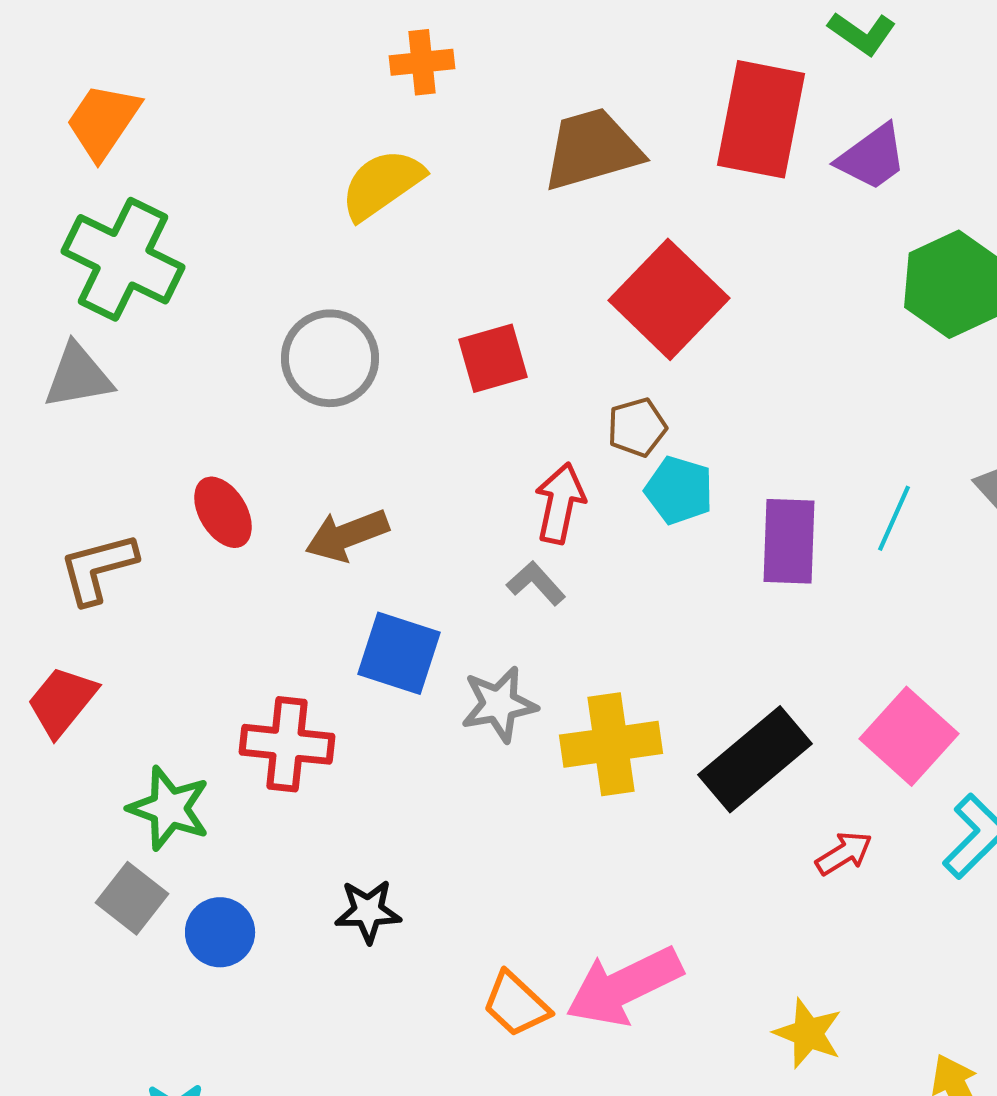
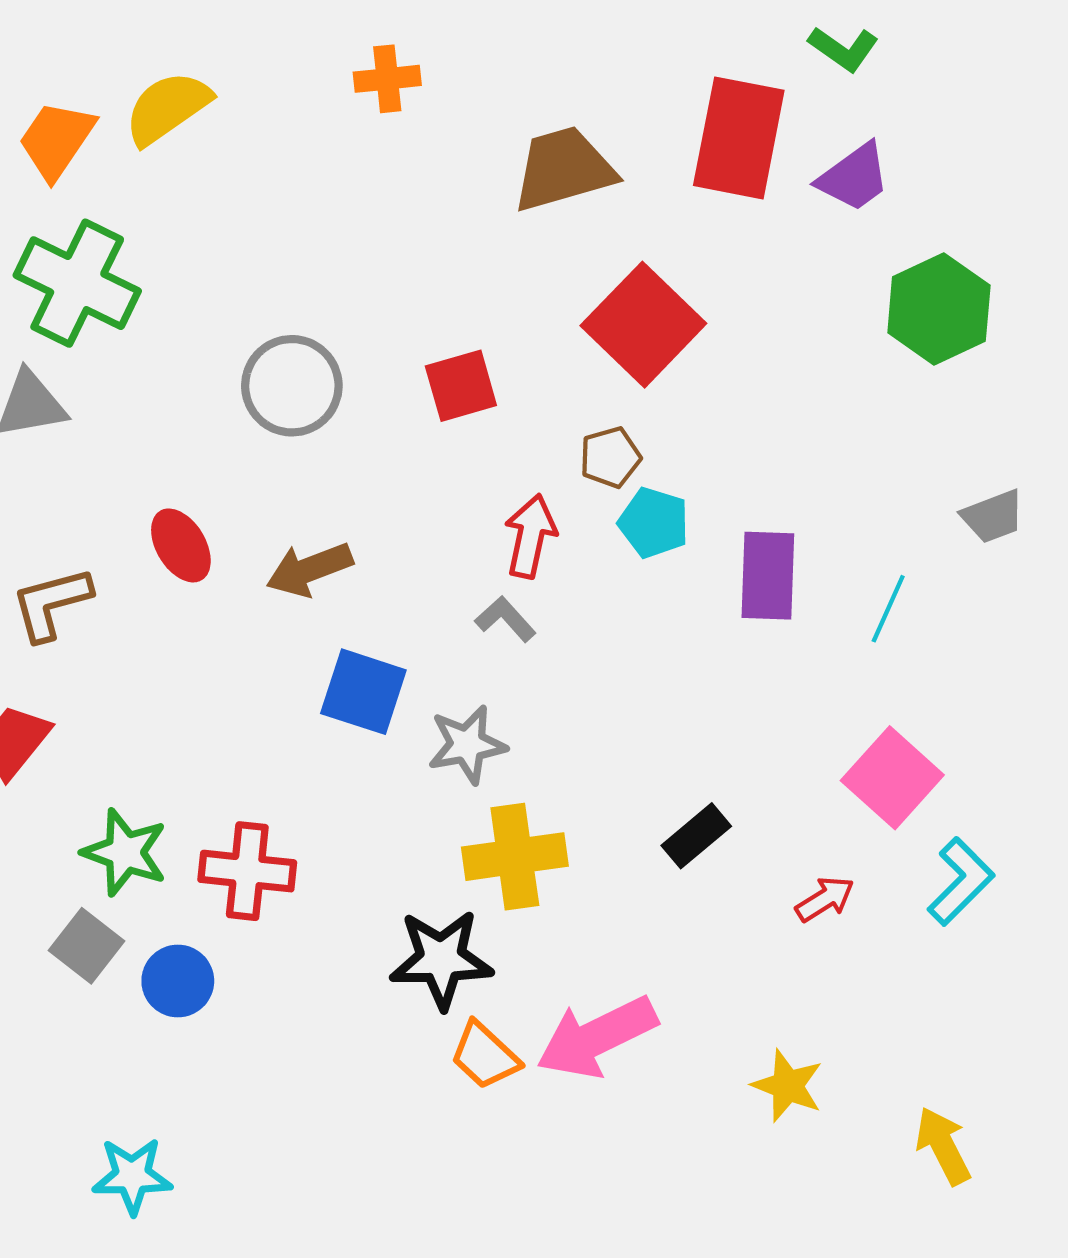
yellow semicircle: (382, 184) -> (167, 108), moved
cyan line: (894, 518) -> (888, 609), moved
red cross: (287, 744) -> (247, 871), moved
yellow cross: (611, 744) -> (515, 857), moved
black rectangle: (755, 759) -> (696, 836), moved, size x0.6
black star: (368, 911) -> (441, 959), moved, size x1.5

